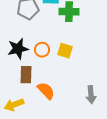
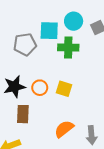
orange semicircle: (46, 91) -> (64, 129), moved, turned -84

